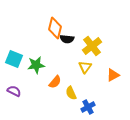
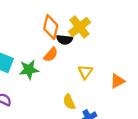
yellow cross: (92, 46) -> (80, 27), moved
orange semicircle: (55, 82) -> (51, 55), moved

